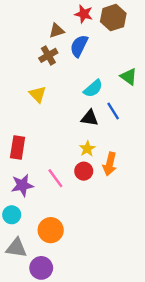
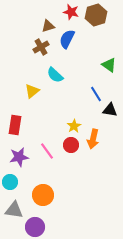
cyan semicircle: (93, 88) -> (55, 75), moved, turned 84
yellow triangle: (38, 94) -> (32, 91), moved, turned 35
black triangle: (90, 118) -> (110, 110), moved

